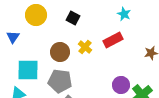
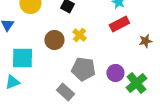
red rectangle: (113, 40) -> (119, 24), moved
gray pentagon: (60, 81) -> (83, 69), moved

